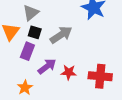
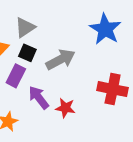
purple arrow: (47, 66) -> (39, 98), turned -96
red cross: (100, 76) -> (113, 89), moved

